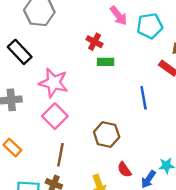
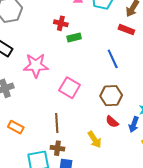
pink square: (55, 116) -> (70, 88), moved
brown hexagon: (107, 135) -> (111, 96), moved

